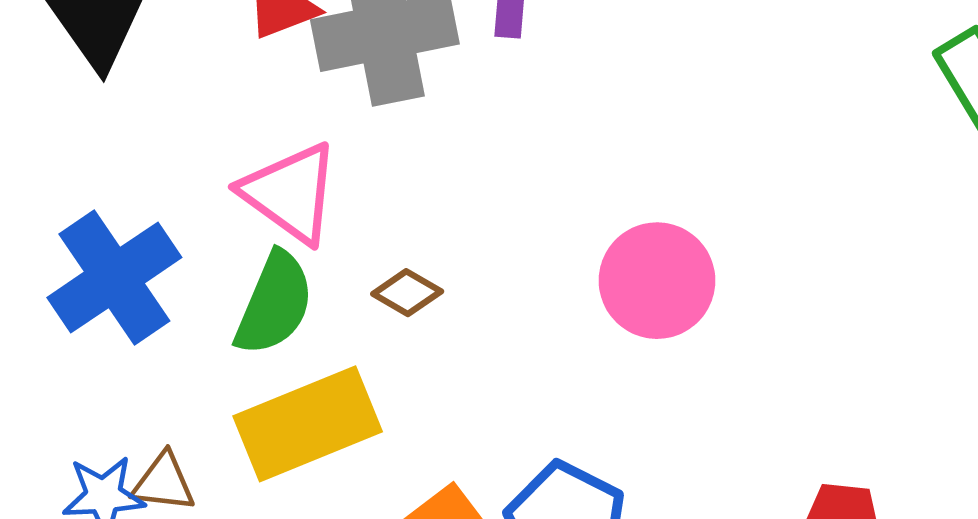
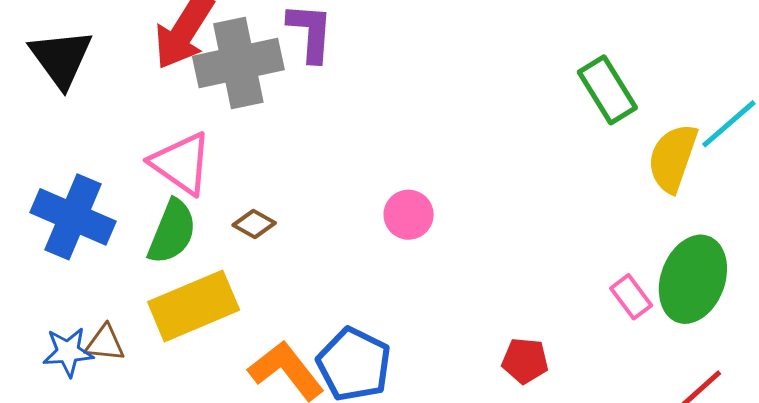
blue cross: (114, 277) -> (73, 217), turned -32
pink circle: (657, 281) -> (409, 215), size x0.7

